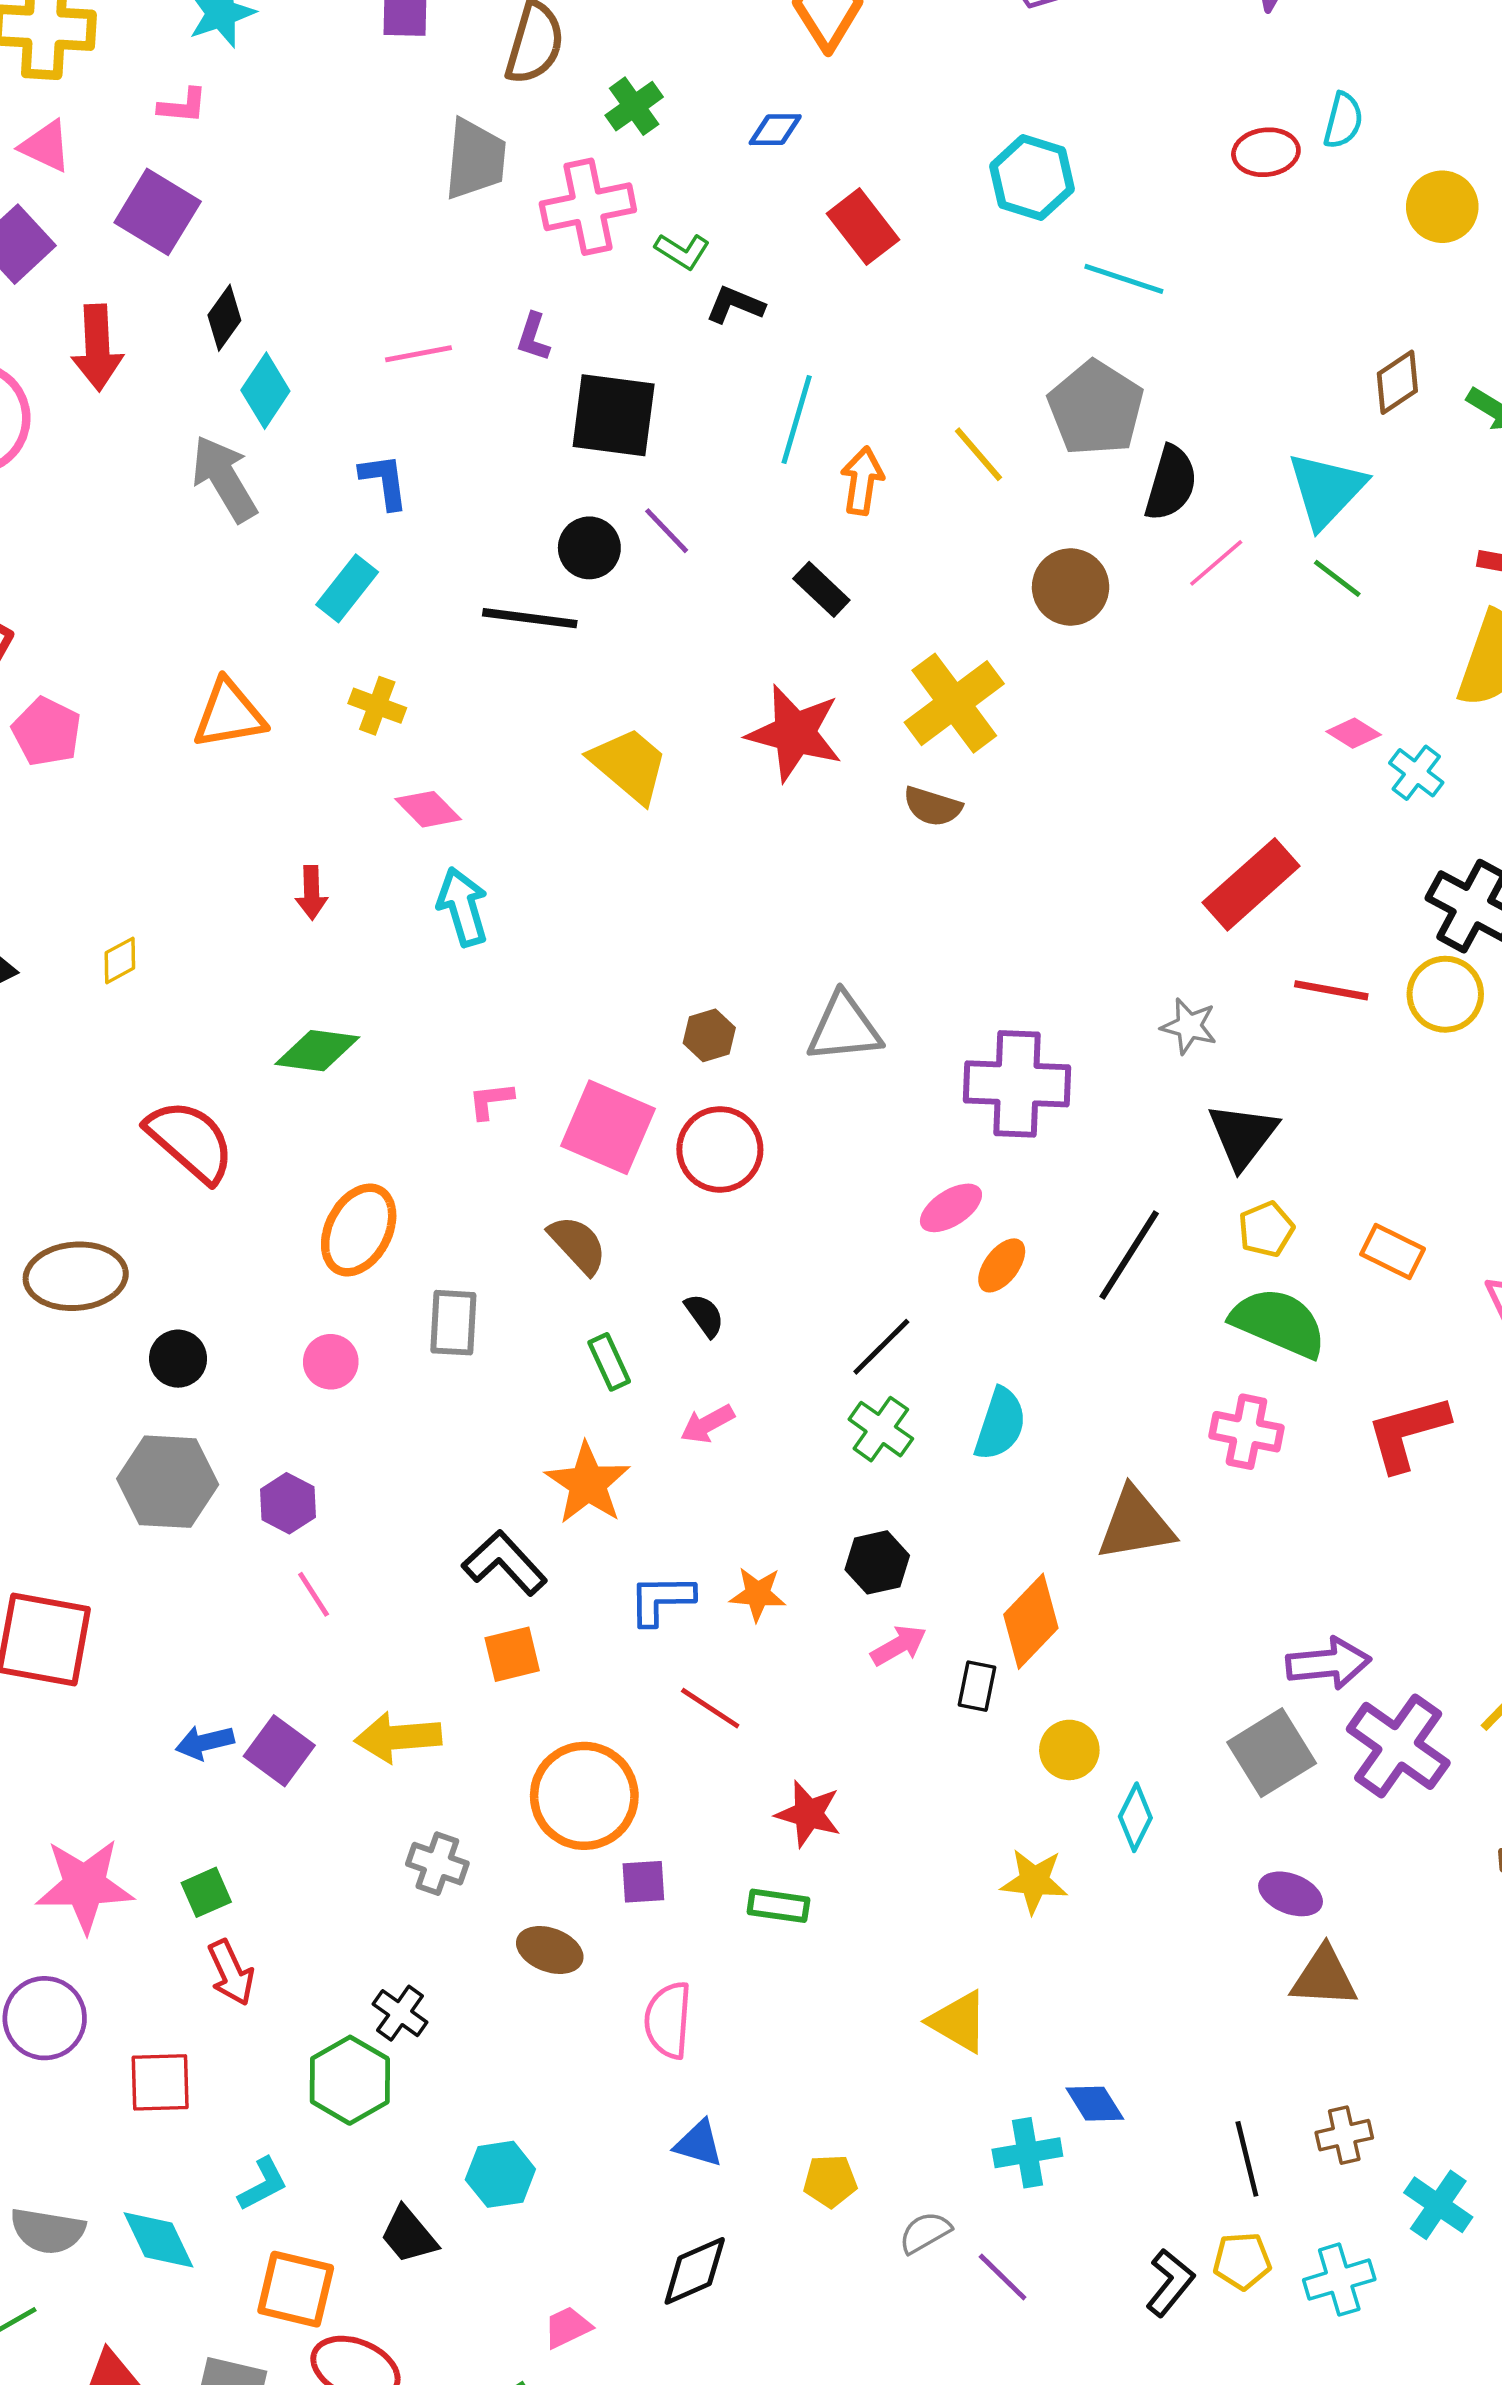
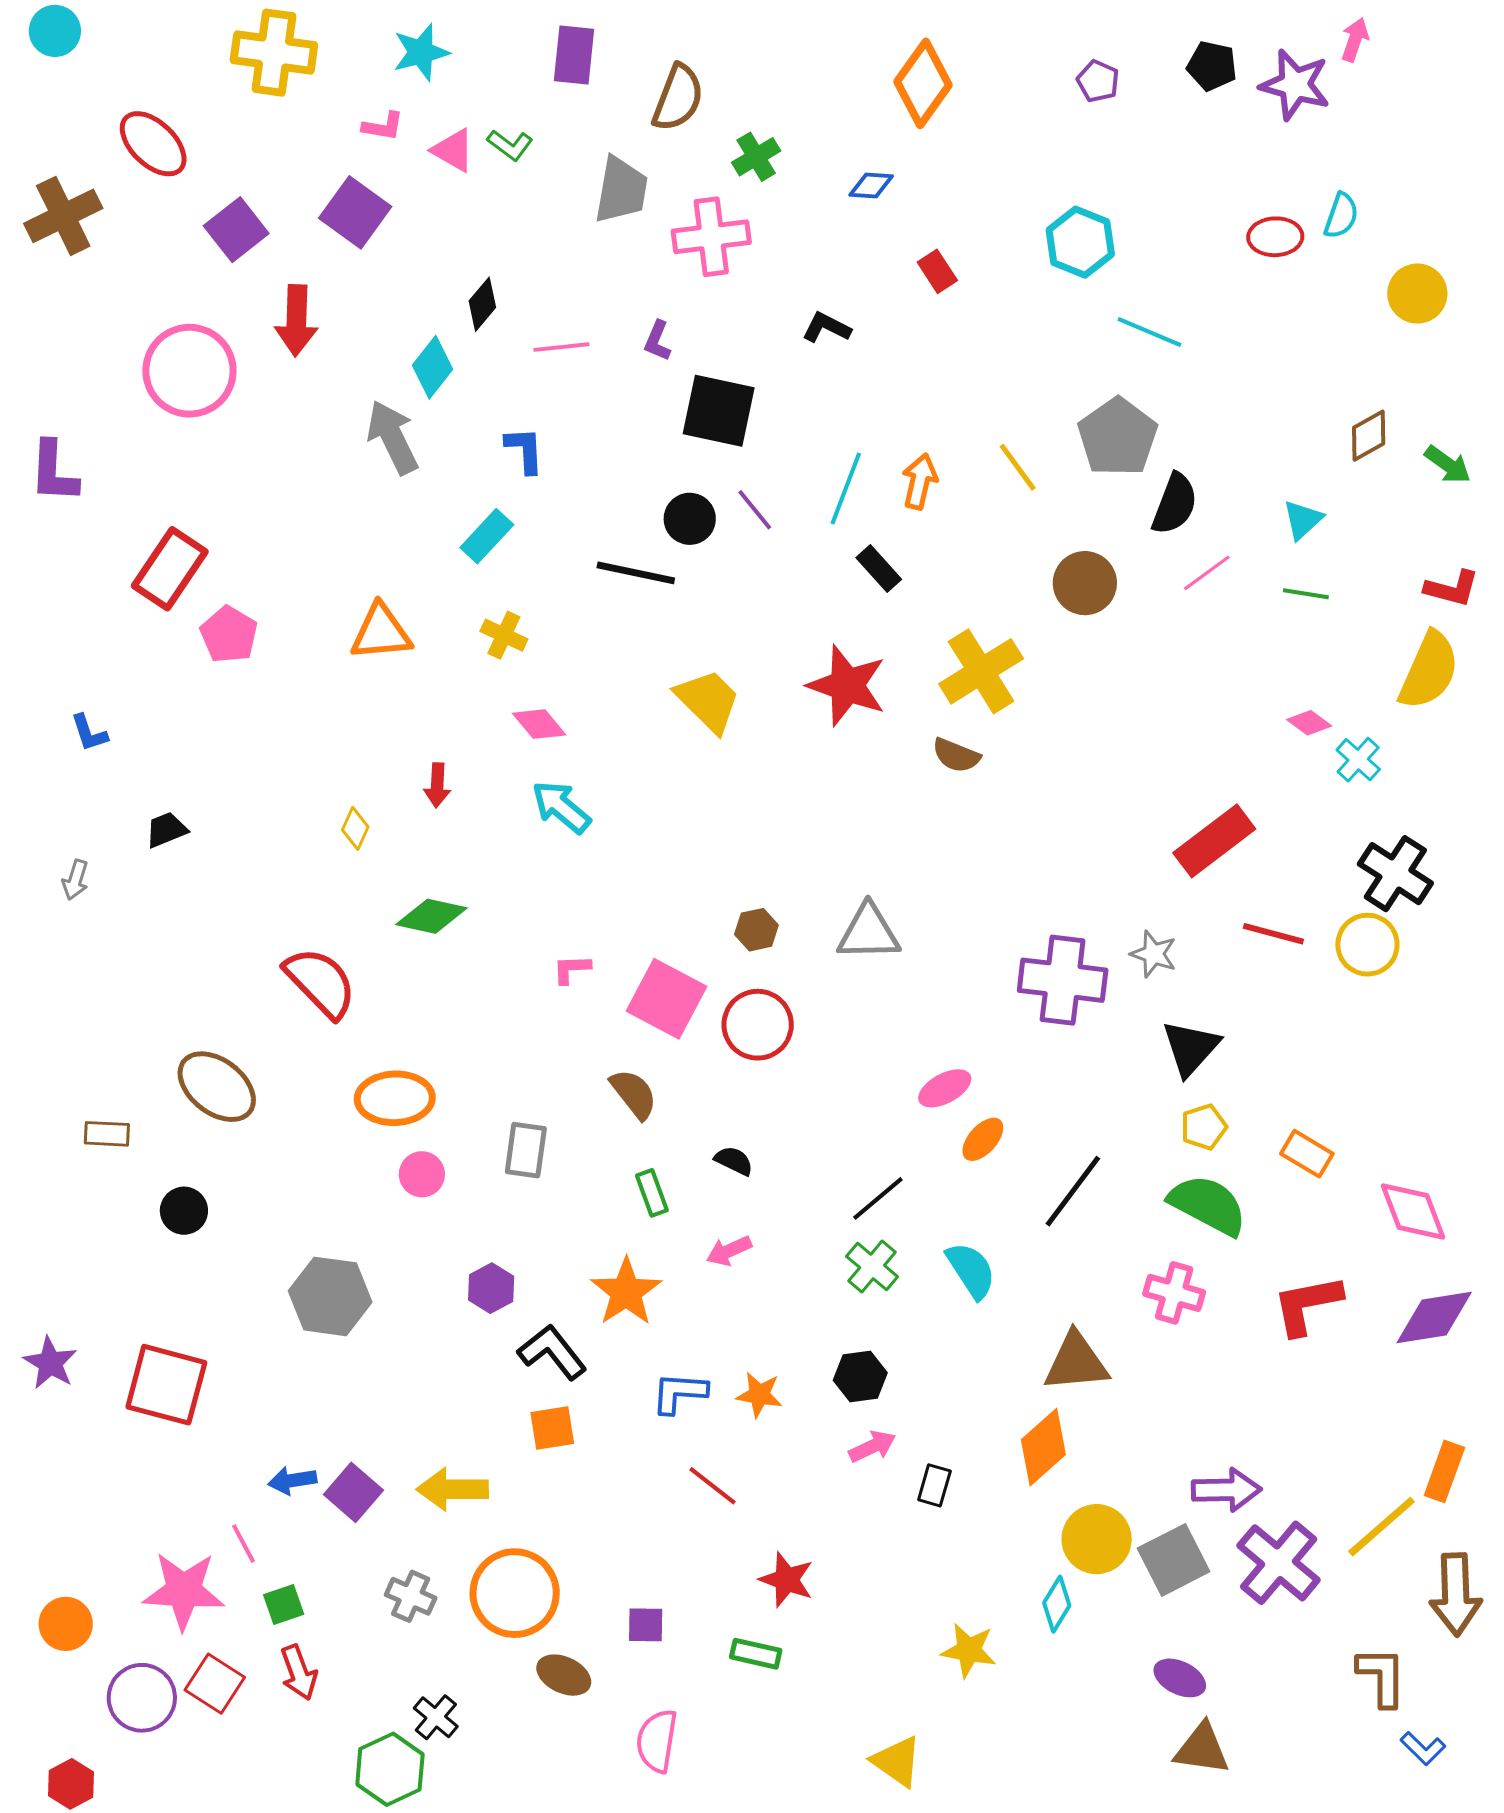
pink triangle: (46, 146) -> (453, 150), moved
red rectangle: (863, 227) -> (937, 271), size x0.7
green L-shape: (682, 251) -> (510, 145), moved
black diamond: (224, 318) -> (482, 304), moved
cyan line: (797, 420) -> (846, 489), moved
cyan triangle: (1326, 490) -> (1303, 520), size x0.6
green line: (1337, 578) -> (1306, 594), turned -33
cyan arrow: (463, 907) -> (561, 807), turned -38
yellow diamond: (120, 960) -> (355, 828), moved, turned -42
purple cross: (1017, 1084) -> (1063, 980), moved
orange ellipse: (359, 1230) -> (395, 1098), moved, turned 56
black line: (1129, 1255) -> (1073, 1191), moved
brown ellipse: (76, 1276) -> (217, 1087), turned 38
black semicircle: (704, 1315) -> (734, 1161), turned -33
black circle: (178, 1359) -> (184, 1211), moved
cyan semicircle: (1000, 1424) -> (971, 1270), turned -56
gray hexagon: (168, 1482) -> (330, 1296), moved
purple hexagon: (288, 1503) -> (491, 1288), moved
pink line: (314, 1594) -> (244, 1544), moved
orange diamond: (1031, 1621) -> (1043, 1447), moved
yellow circle: (1069, 1750) -> (1097, 1539), moved, size x1.4
orange circle: (584, 1796) -> (515, 1593), moved
gray cross: (437, 1864) -> (411, 1596), moved
red square: (160, 2082) -> (215, 1684), moved, turned 30

